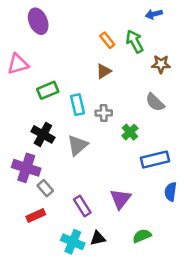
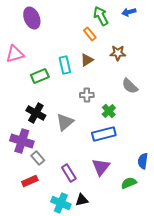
green arrow: (135, 41) -> (101, 16), moved
brown star: (161, 64) -> (118, 53), moved
cyan rectangle: (77, 105) -> (65, 65), moved
blue rectangle: (155, 159) -> (104, 134), moved
green semicircle: (142, 236) -> (129, 183), moved

